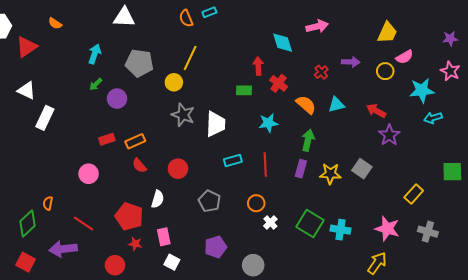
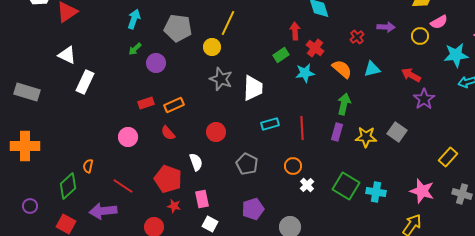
green rectangle: (244, 90) -> (281, 55), turned -35
cyan star: (268, 123) -> (305, 73), moved
red semicircle: (139, 166) -> (168, 133), moved
white semicircle: (158, 199) -> (196, 162), turned -36

